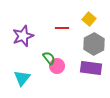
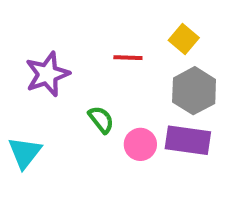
pink circle: (57, 66) -> (140, 144), moved
cyan triangle: (22, 78) -> (25, 153), moved

